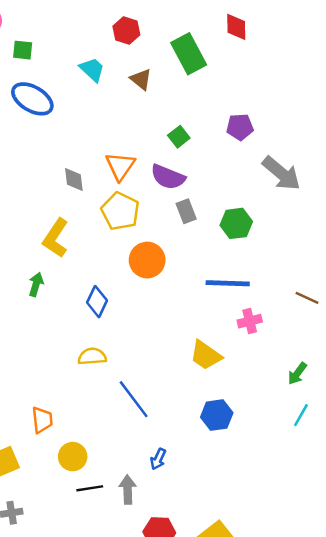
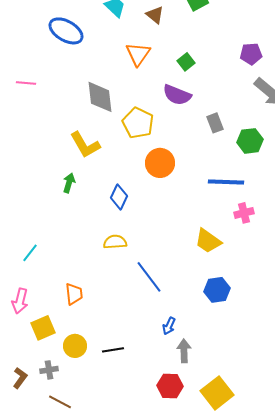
purple pentagon: (240, 127) -> (251, 54), moved
orange triangle: (120, 166) -> (138, 54), moved
gray diamond: (74, 179) -> (100, 97), size x1.6
gray rectangle: (186, 211) -> (215, 123), moved
green hexagon: (236, 223) -> (250, 141), moved
yellow L-shape: (56, 238) -> (85, 145), turned -64
yellow circle: (73, 457) -> (75, 346), moved
gray arrow: (128, 490) -> (184, 351), moved

